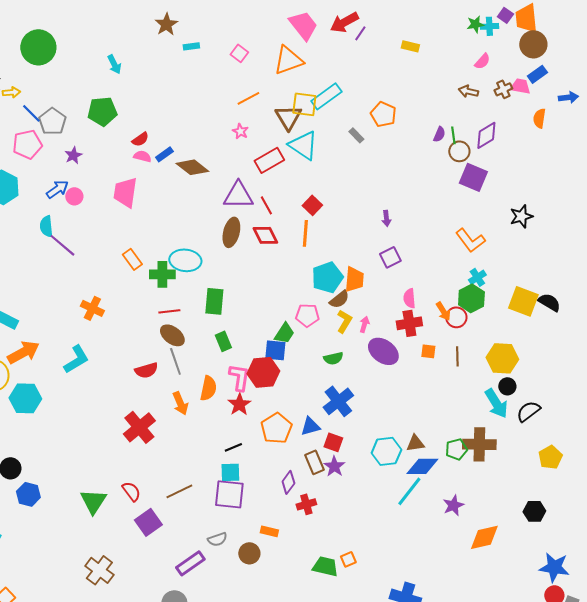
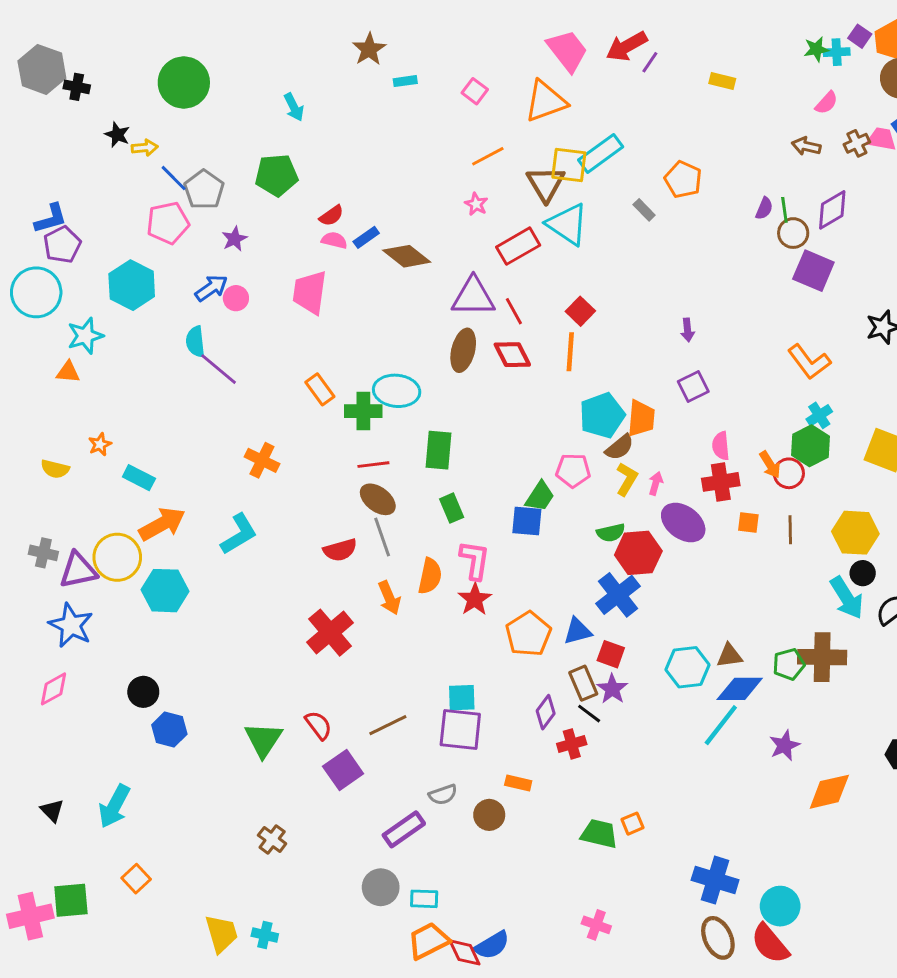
red hexagon: (263, 372) -> (638, 553), moved
black line: (233, 447) -> (589, 714), moved, turned 60
brown cross: (99, 570) -> (272, 839), size x0.7

